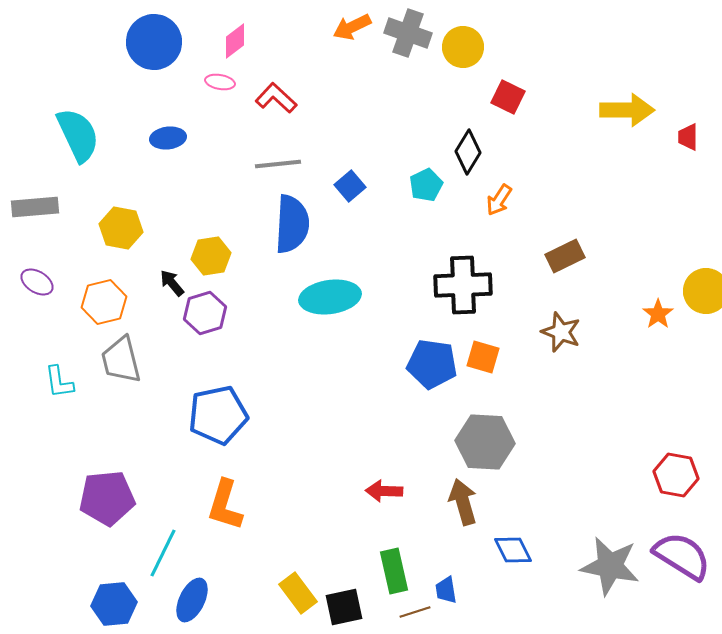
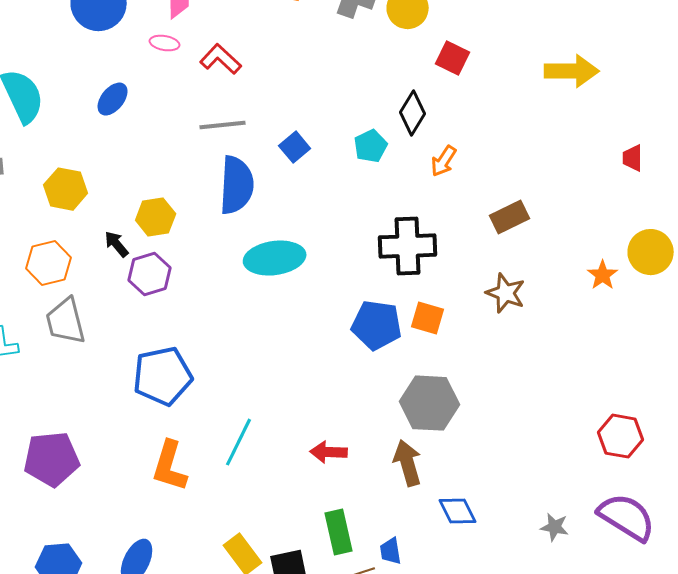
red trapezoid: (688, 137) -> (633, 158), moved
blue ellipse: (168, 138) -> (113, 99), turned -44
cyan line: (163, 553) -> (239, 442), moved
gray star: (610, 566) -> (555, 527), size x0.5

